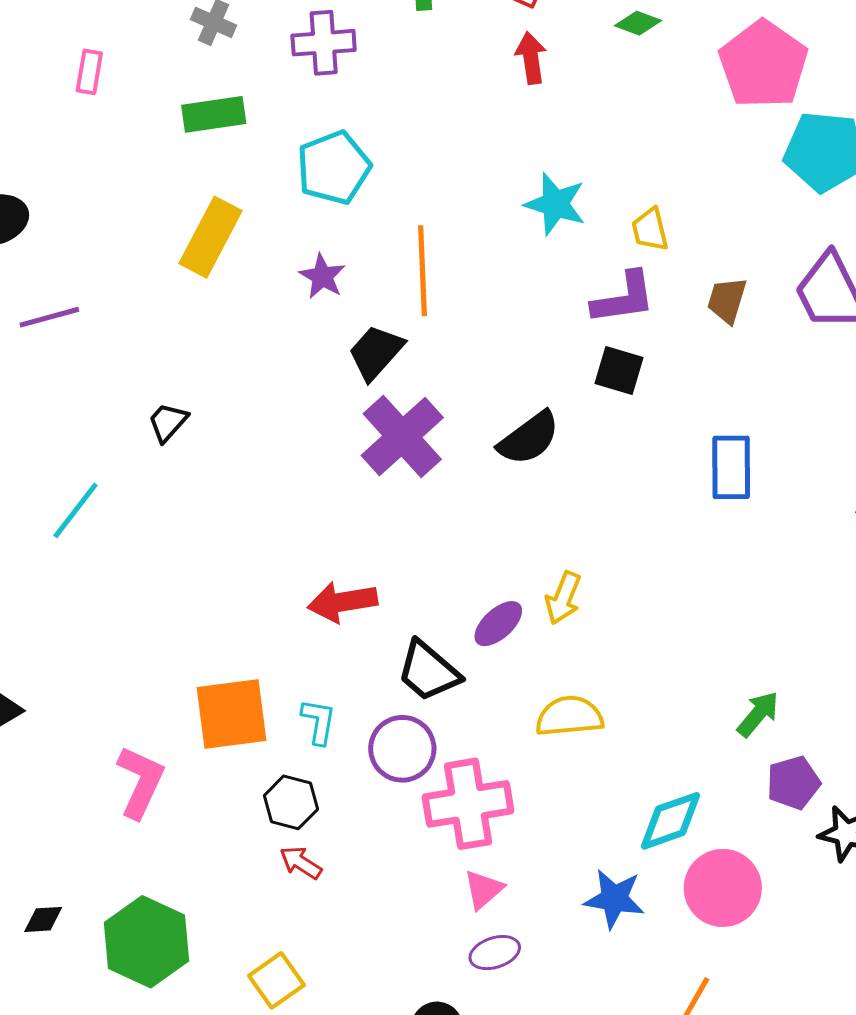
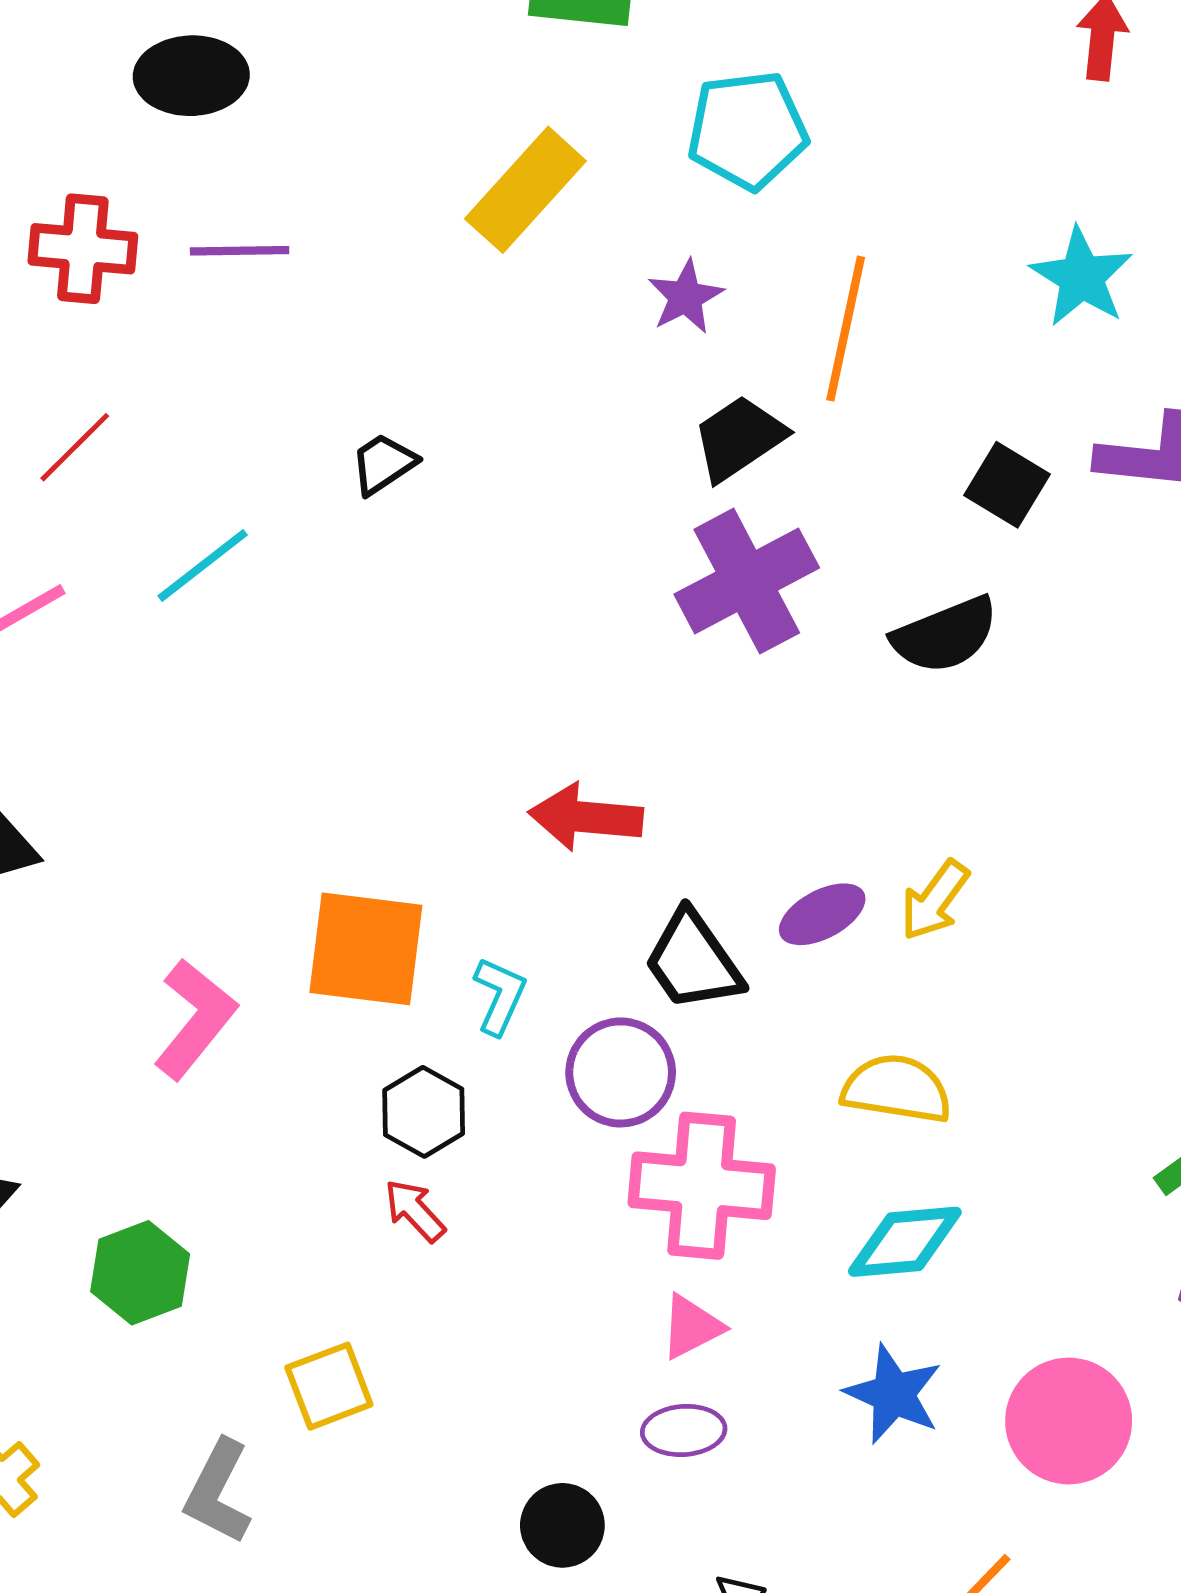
black square: (619, 371) -> (1007, 485), moved
cyan diamond: (671, 821) -> (905, 1242), moved
green hexagon: (147, 942) -> (140, 1273), size x0.7

